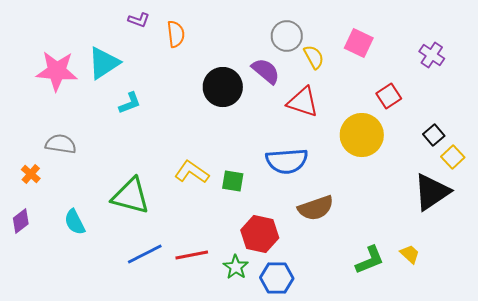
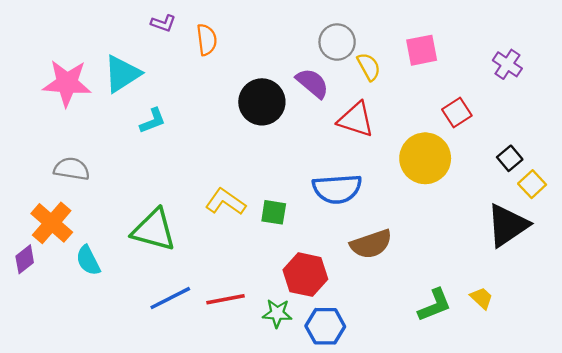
pink square: (359, 43) -> (422, 50), turned -36
orange cross: (31, 174) -> (52, 223), moved, size x1.8
green star: (236, 267) -> (277, 313), turned -30

